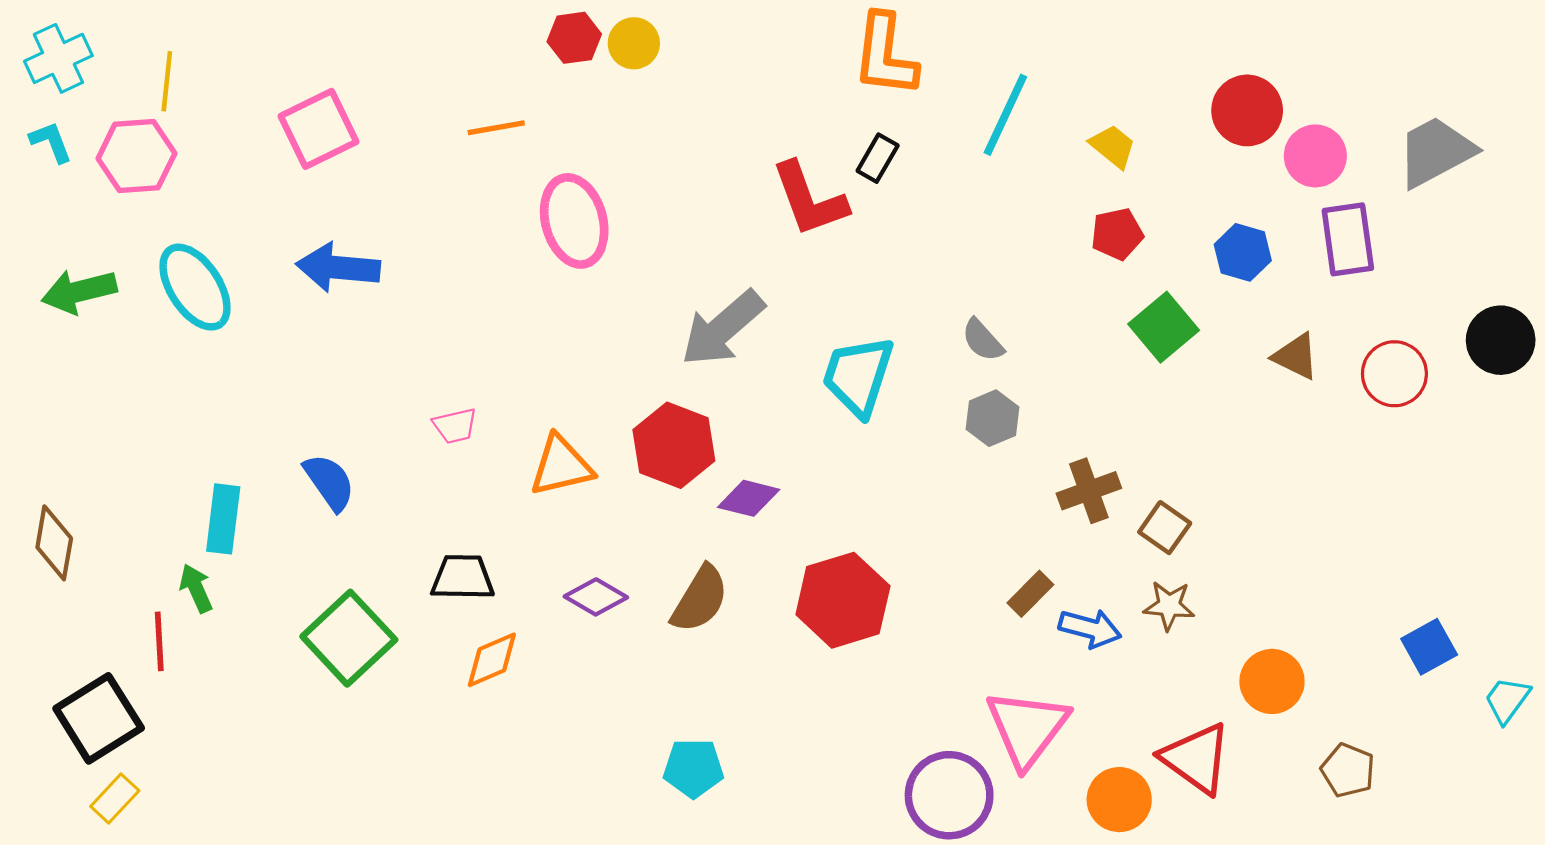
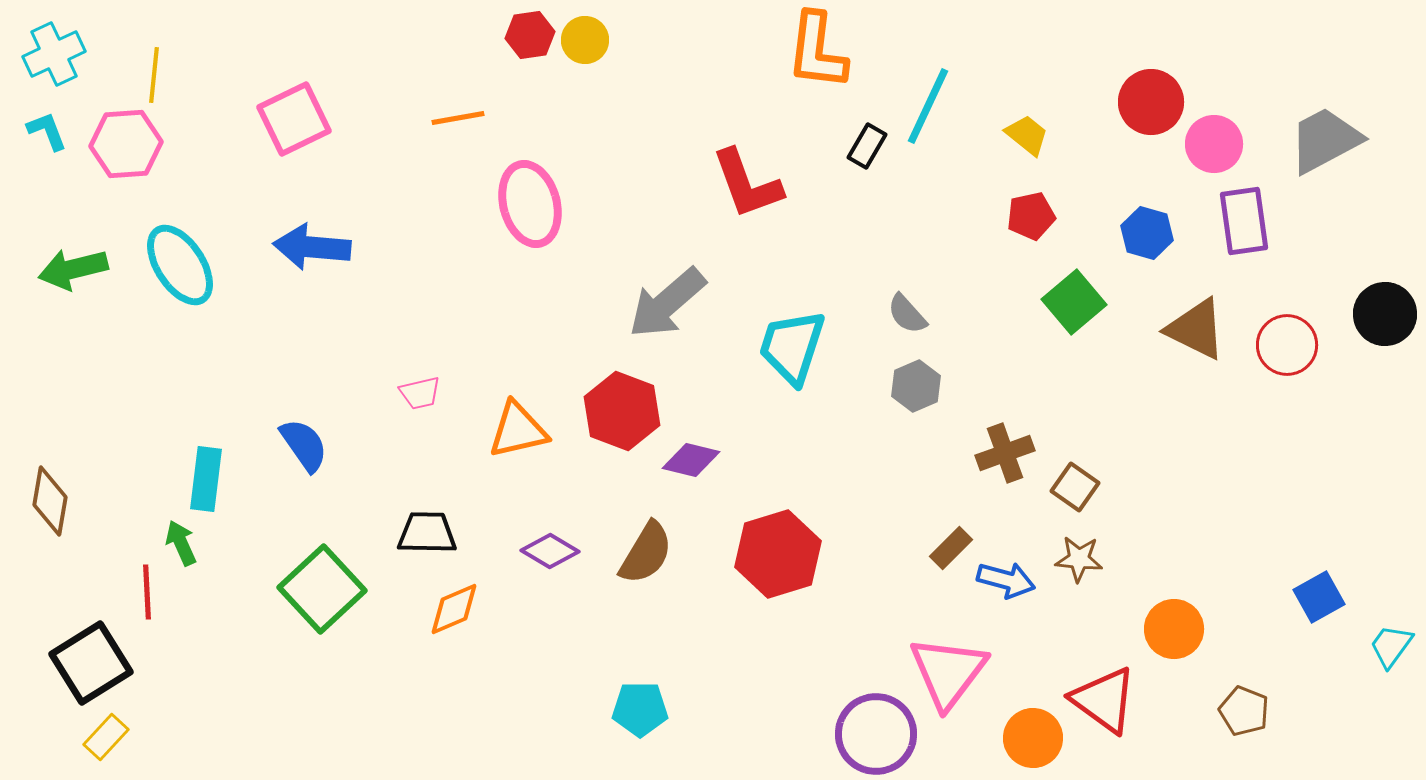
black rectangle: (878, 158) -> (867, 146), moved
brown triangle: (1296, 356) -> (1196, 329), size x1.4

